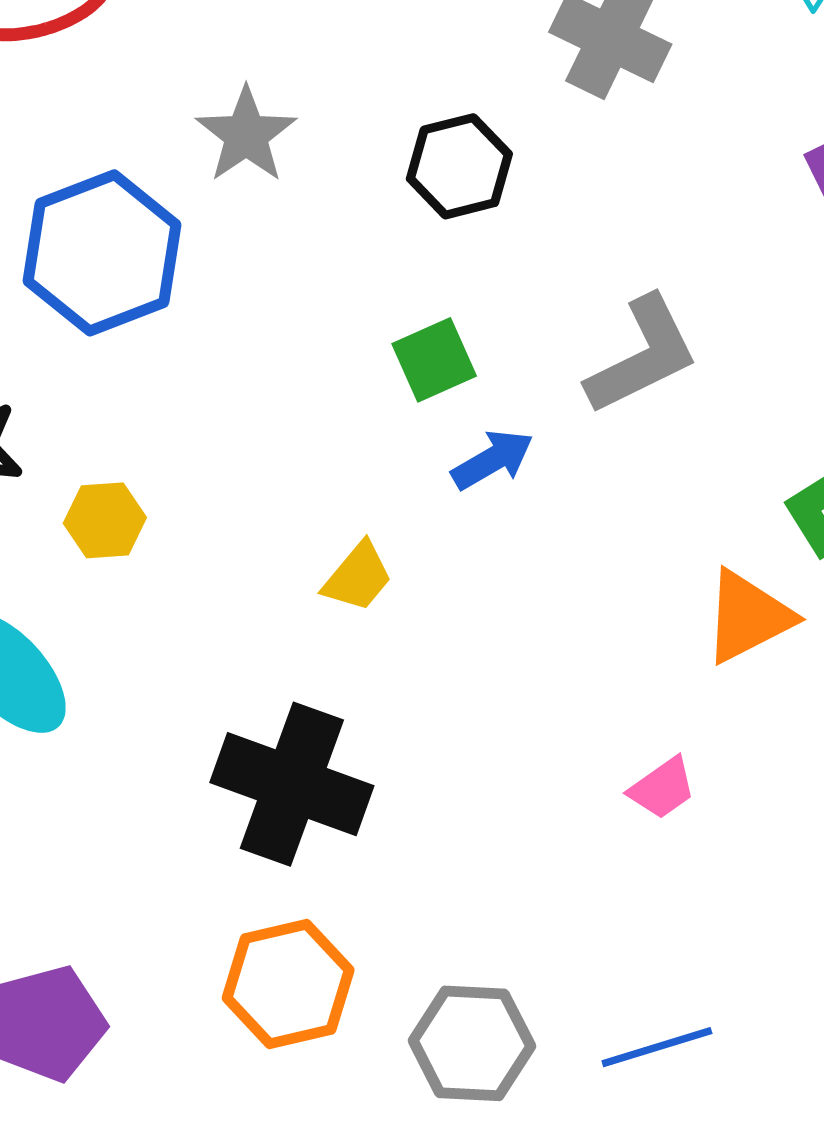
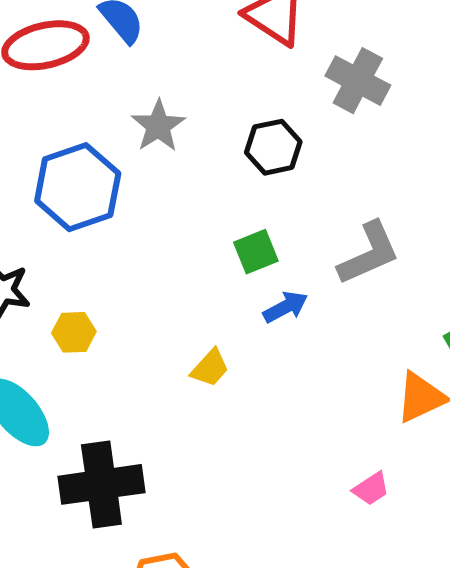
black cross: (292, 784) -> (101, 484), moved, turned -30

